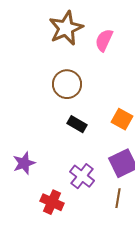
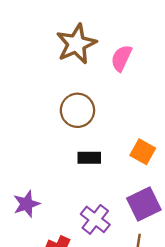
black rectangle: (77, 124) -> (89, 158), turned -30

